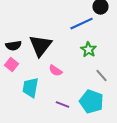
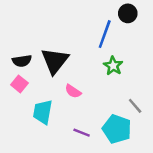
blue line: (81, 24) -> (105, 34), turned -45
gray line: (101, 76) -> (135, 106), moved

